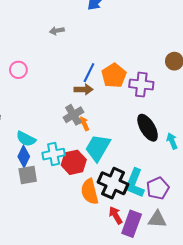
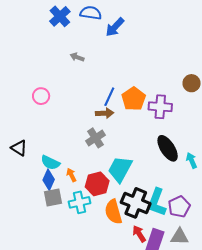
gray arrow: (57, 31) -> (77, 57), turned 32
orange arrow: (84, 124) -> (71, 175), moved
cyan cross: (54, 154) -> (80, 202), moved

